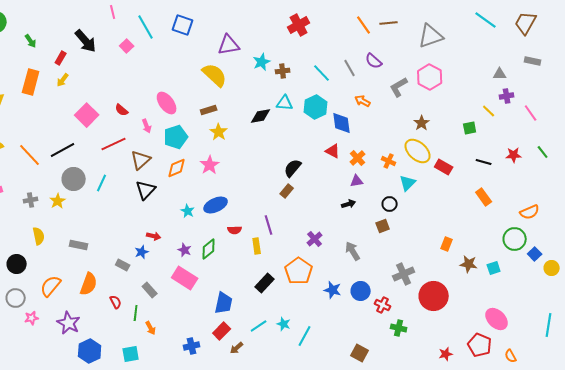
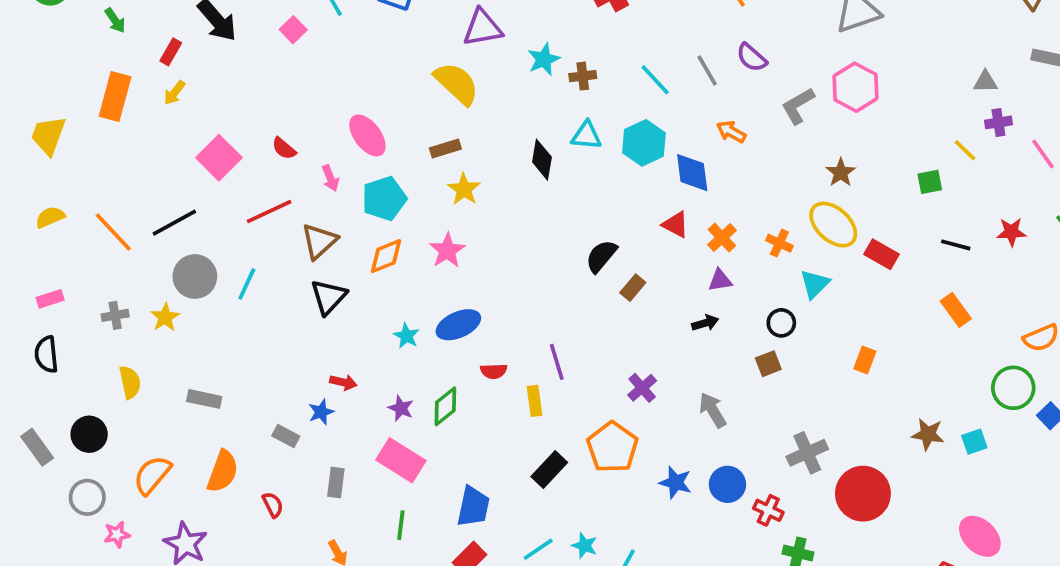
black diamond: (261, 116) -> (542, 160), turned -70
brown rectangle: (287, 191) -> (633, 288), moved
orange rectangle: (447, 244) -> (865, 360), moved
gray rectangle: (150, 290) -> (336, 482), turned 49
green line: (136, 313) -> (401, 525), moved

